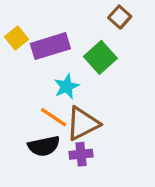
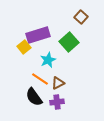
yellow square: (16, 38) -> (24, 47), moved
brown triangle: (83, 124) -> (58, 83), size x0.6
black semicircle: (44, 146) -> (34, 97), turned 66

